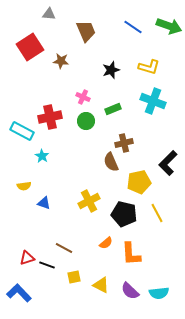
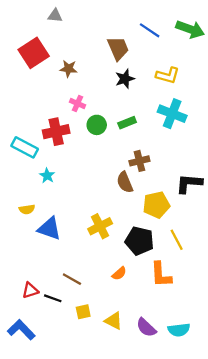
brown trapezoid: (86, 31) -> (118, 48), moved
pink cross: (83, 97) -> (78, 104), moved
green circle: (86, 121) -> (97, 125), moved
black L-shape: (168, 163) -> (189, 183), turned 50
blue triangle: (44, 203) -> (49, 228), size x1.6
orange L-shape: (131, 254) -> (161, 275), moved

